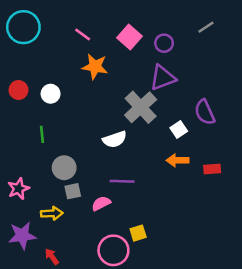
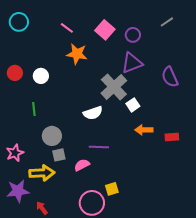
cyan circle: (23, 27) -> (19, 22), size x0.7
purple semicircle: (205, 112) -> (170, 77), moved
white square: (179, 129) -> (133, 105), moved
yellow arrow: (52, 213) -> (42, 173), size x1.4

